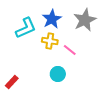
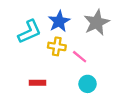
cyan circle: (58, 74) -> (88, 84), moved
red rectangle: (12, 82) -> (38, 83), moved, turned 48

